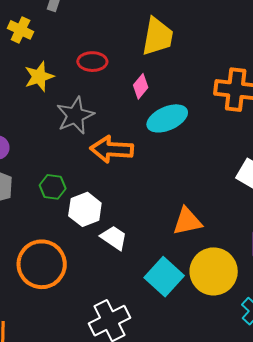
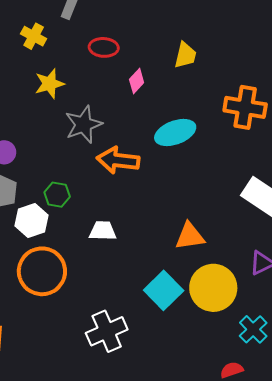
yellow trapezoid: (157, 36) -> (185, 55), moved, size x0.7
red ellipse: (92, 62) -> (104, 47), moved
pink diamond: (141, 86) -> (137, 81), moved
white hexagon: (85, 209) -> (31, 220), moved
white trapezoid: (114, 238) -> (103, 231), moved, turned -36

